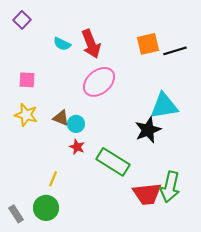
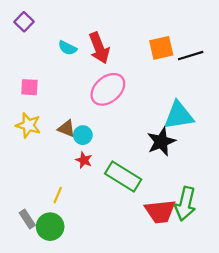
gray rectangle: (16, 214) -> (27, 219), moved

